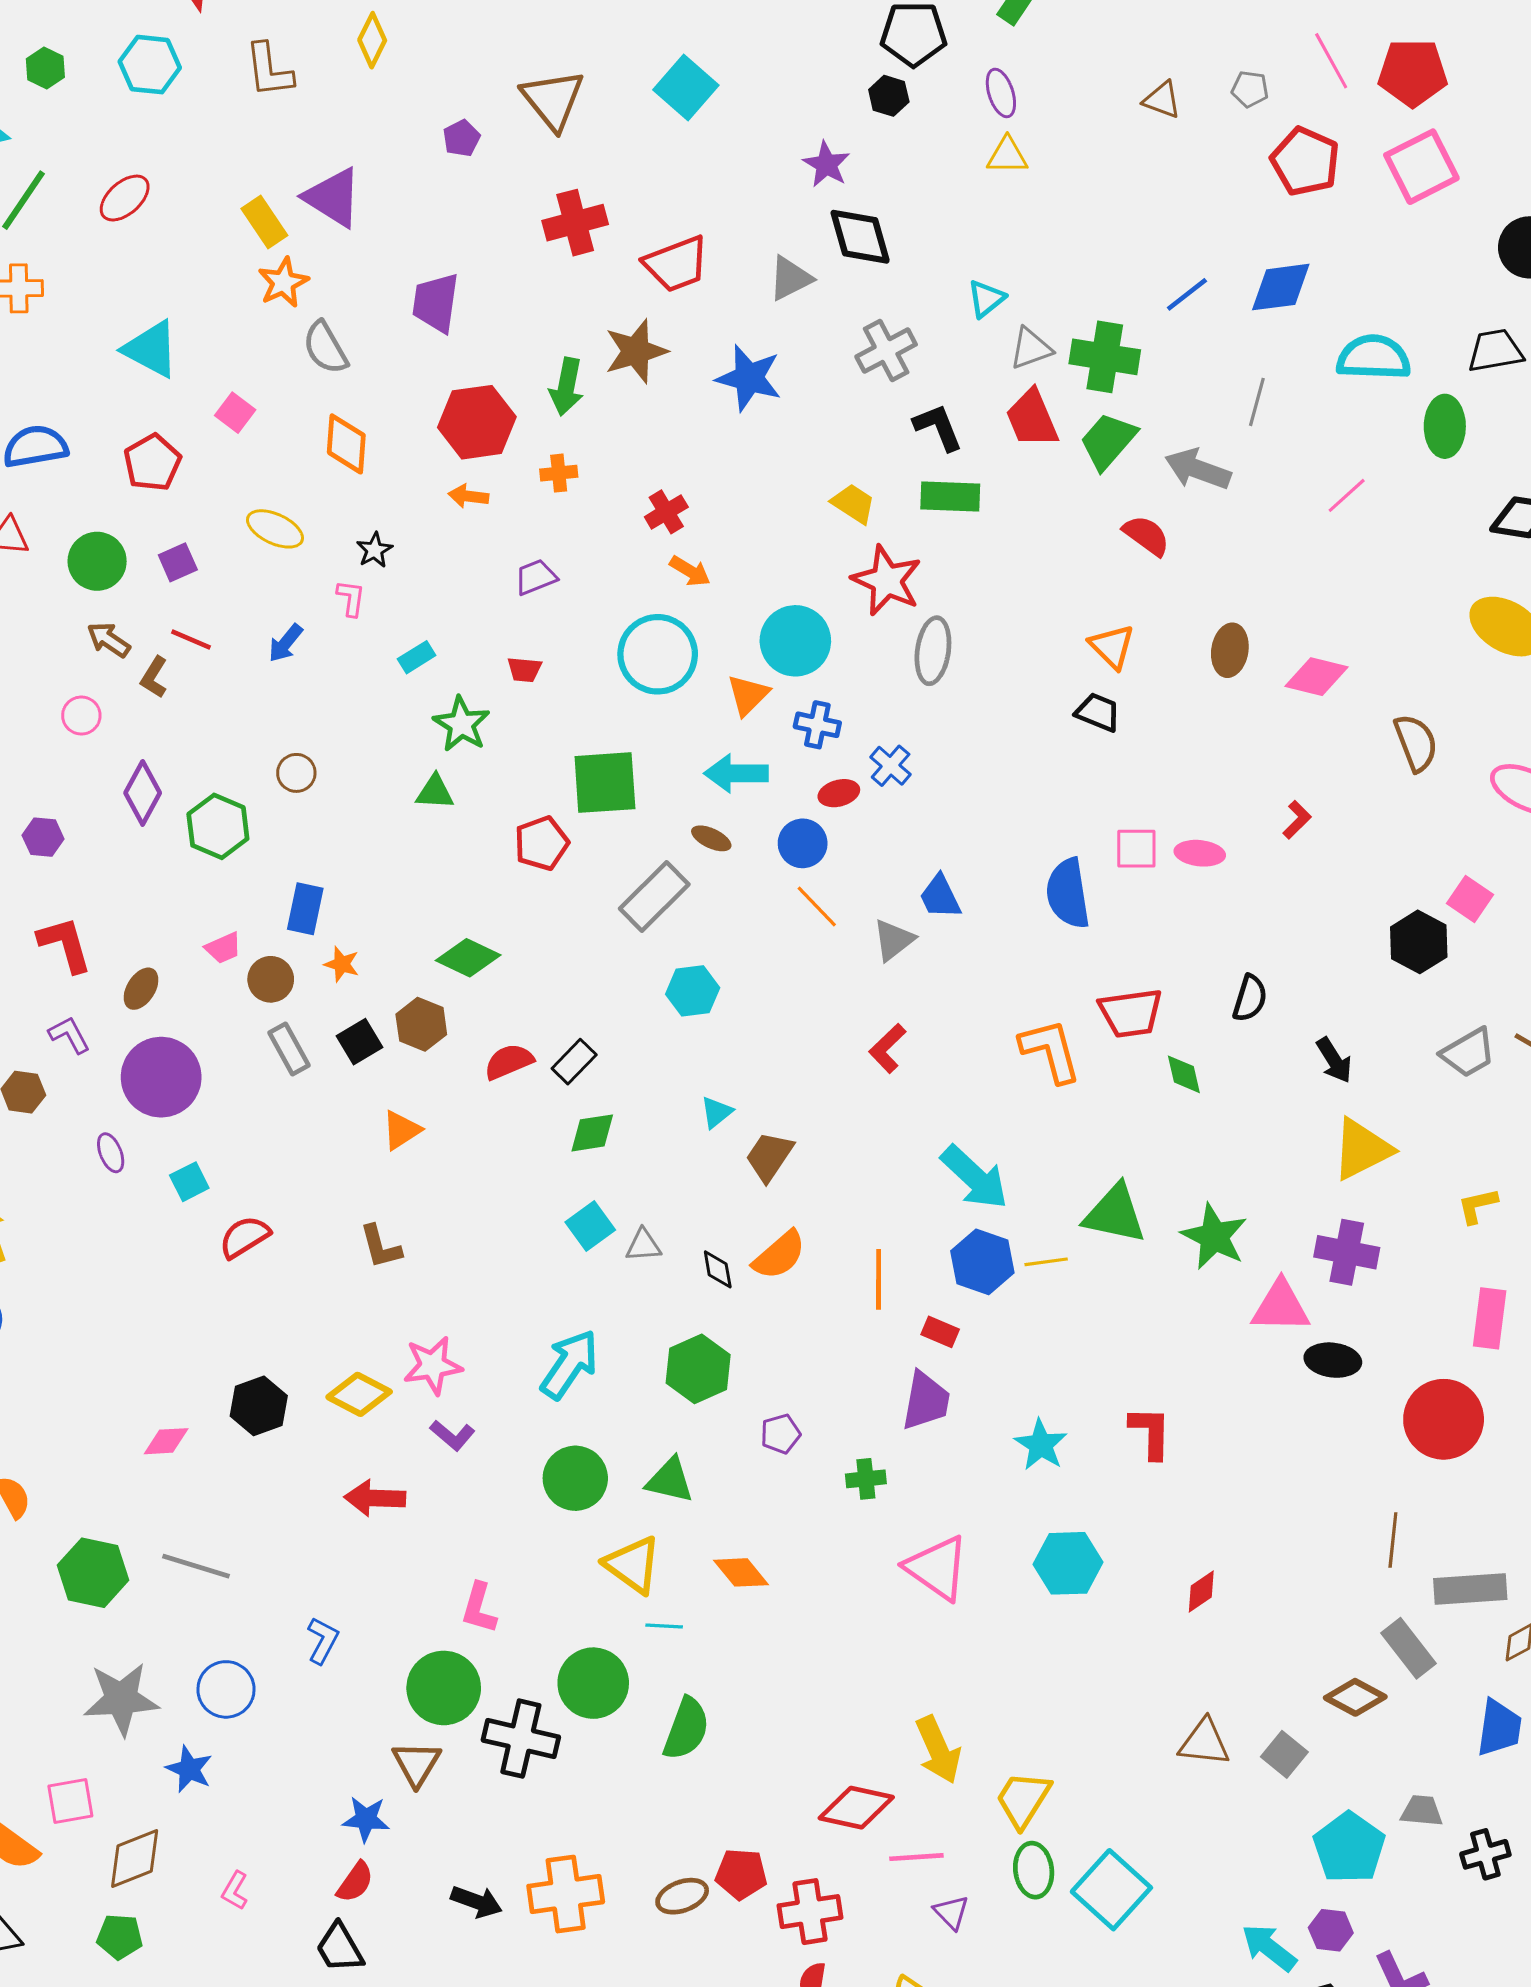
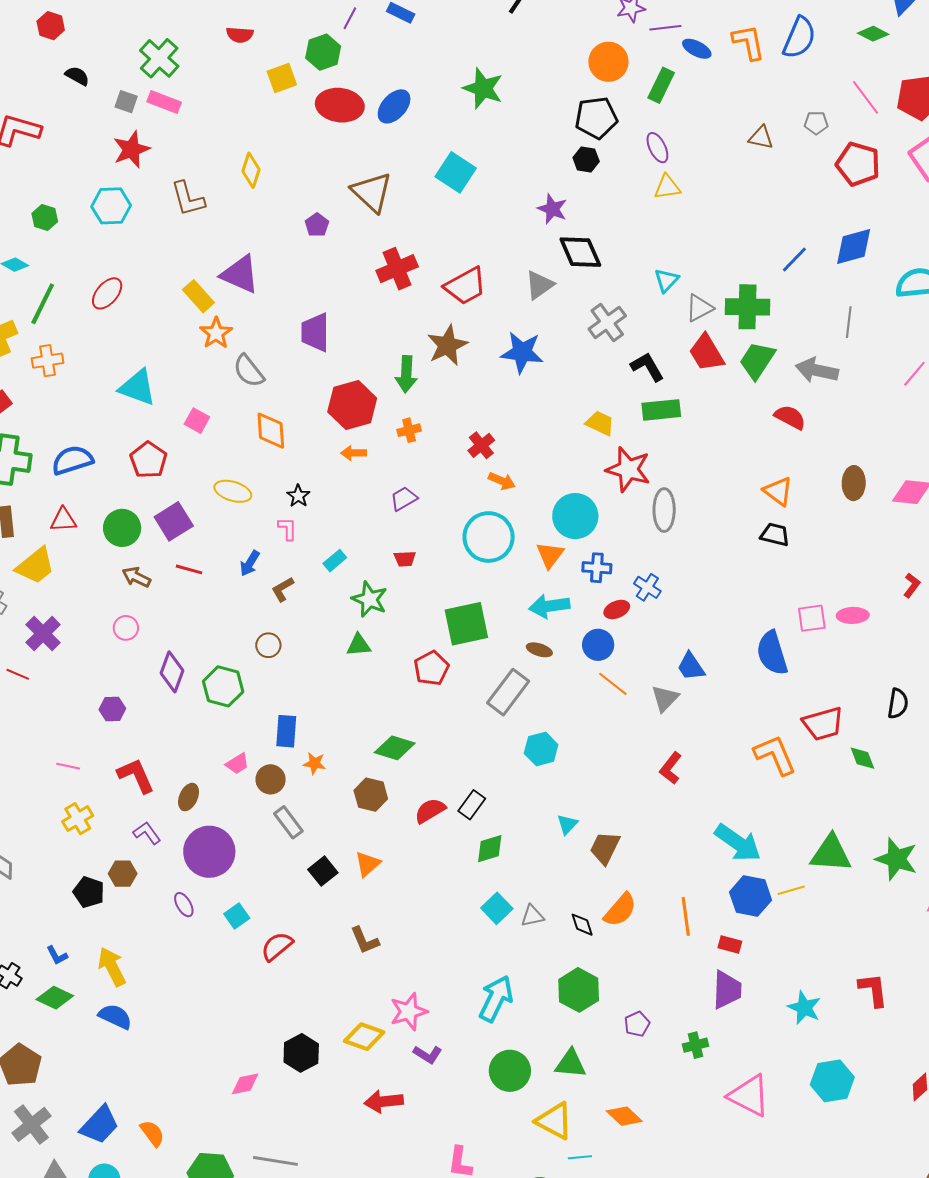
purple square: (178, 562) -> (174, 521), size x1.5
brown L-shape: (154, 677) -> (283, 589), moved, turned 36
black square: (359, 1042) -> (323, 871), moved

